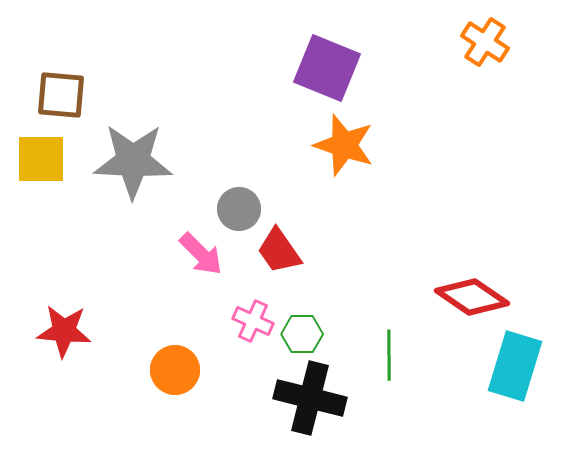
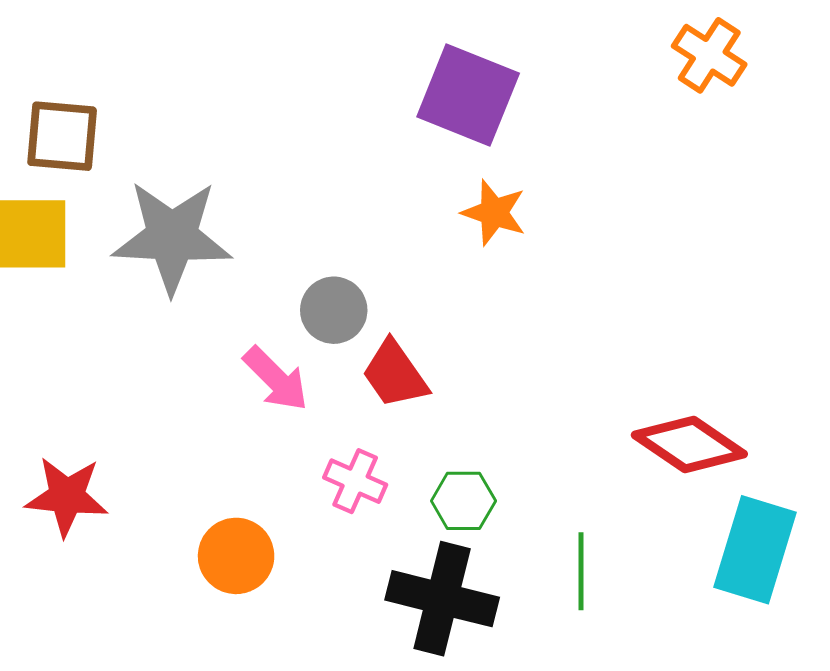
orange star: (344, 145) -> (494, 213), size x0.7
green hexagon: (302, 334) -> (463, 501), moved
green line: (389, 355) -> (581, 571), moved

